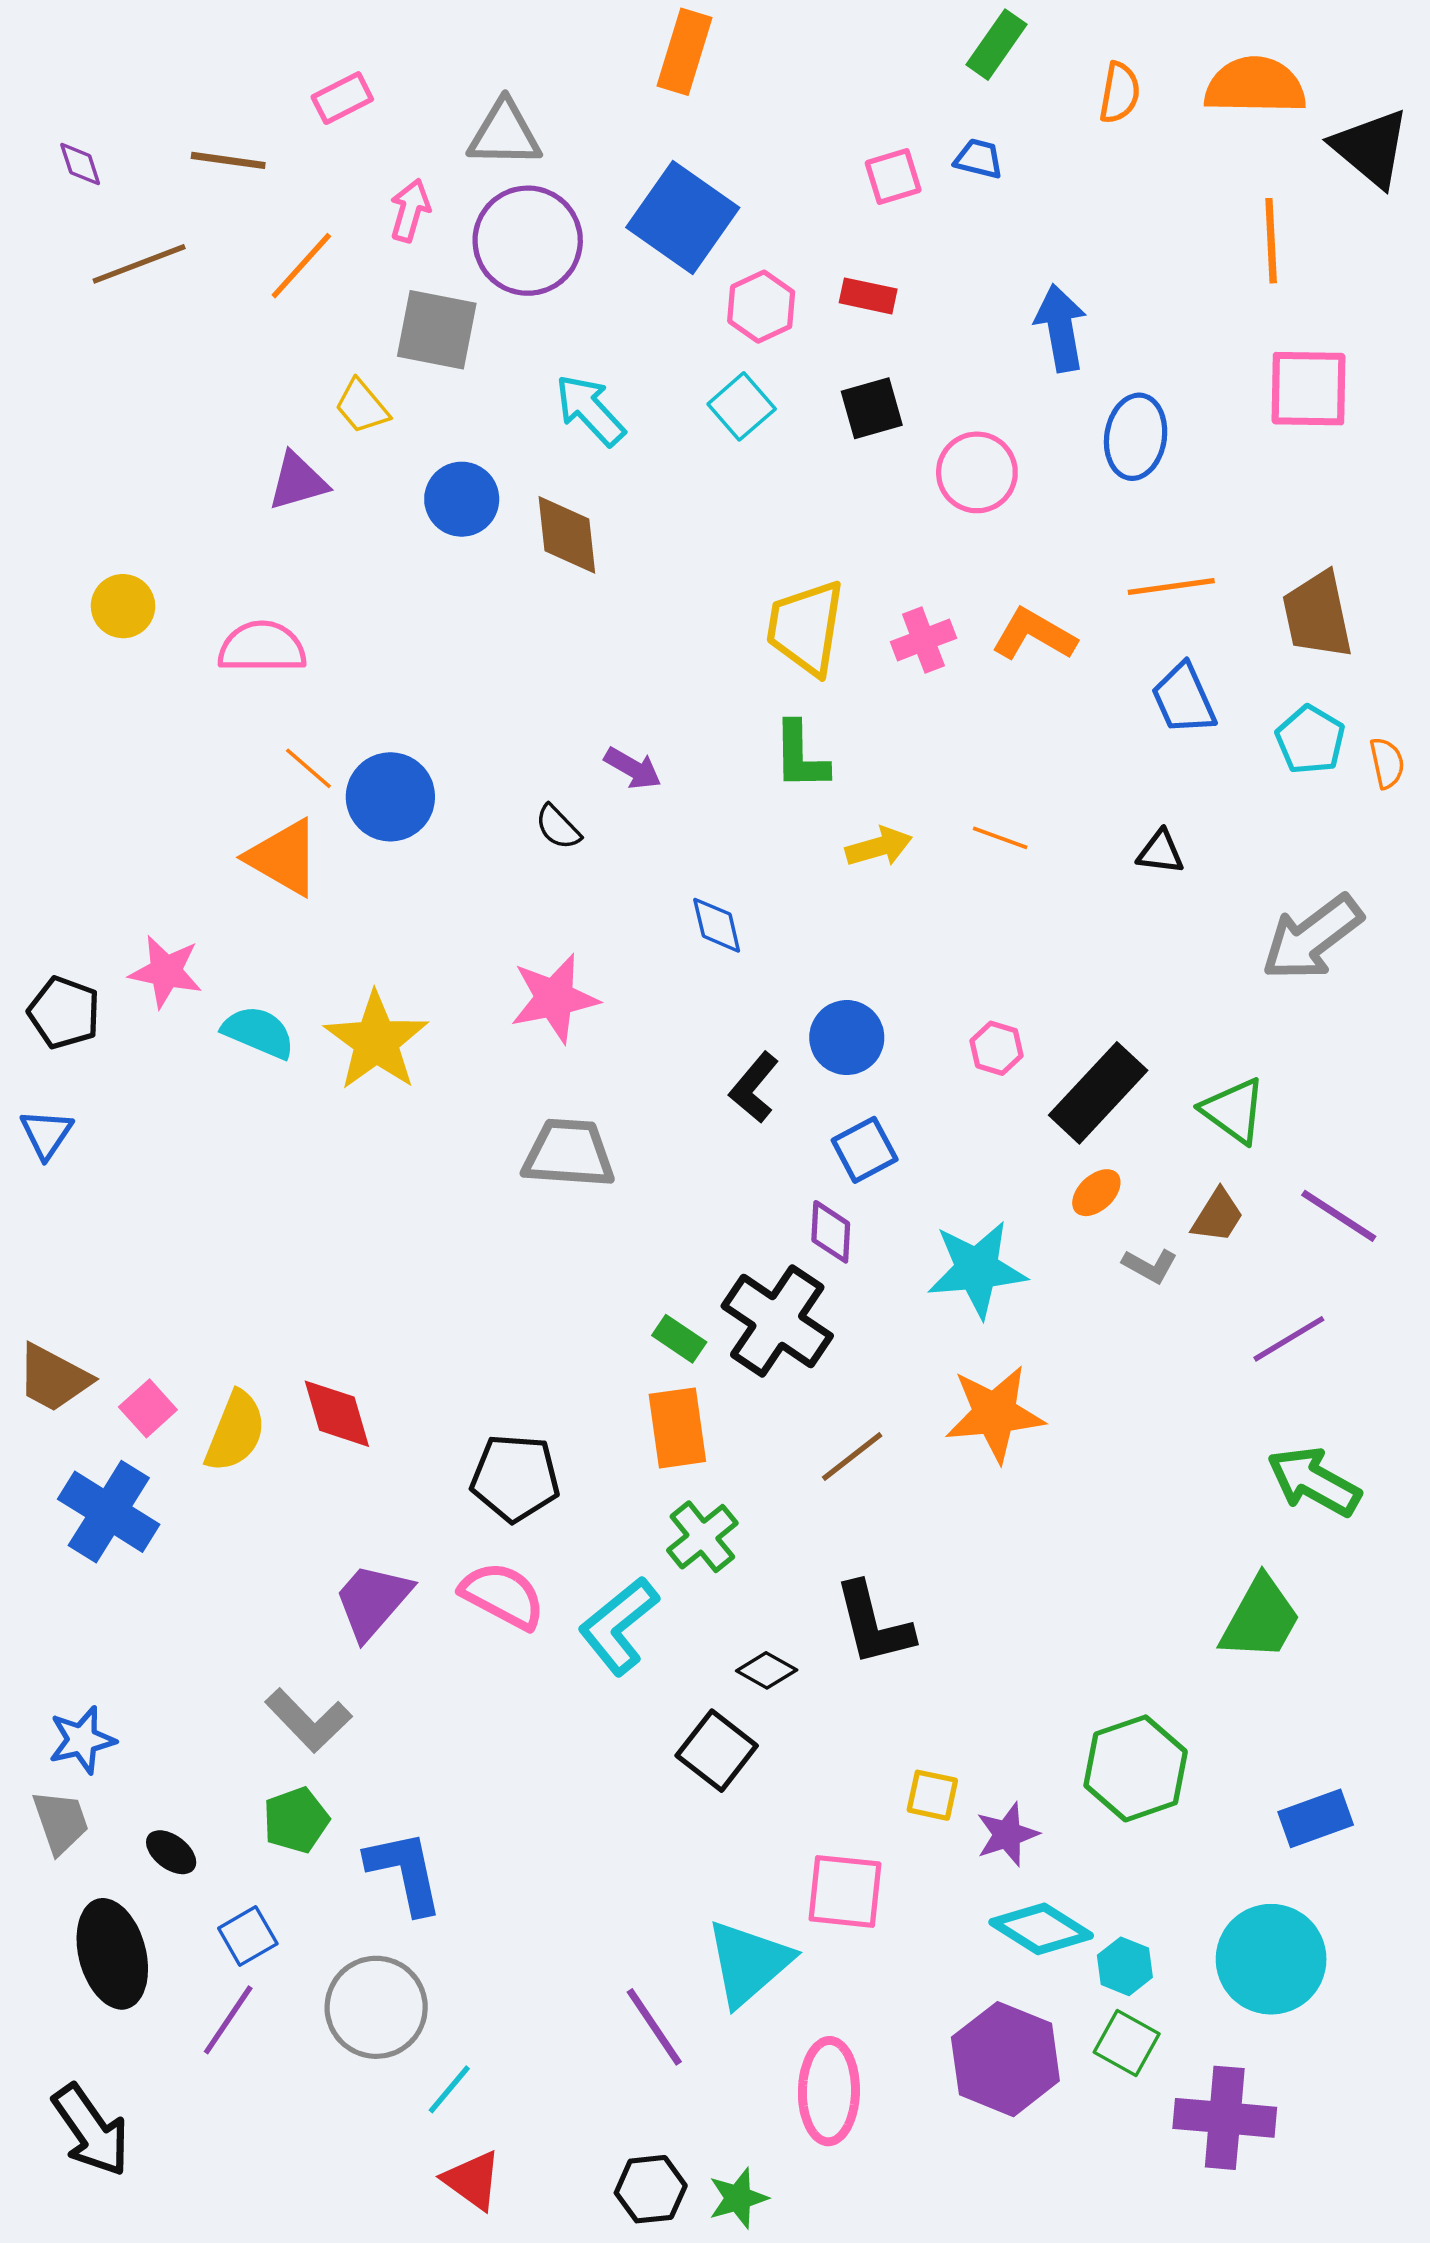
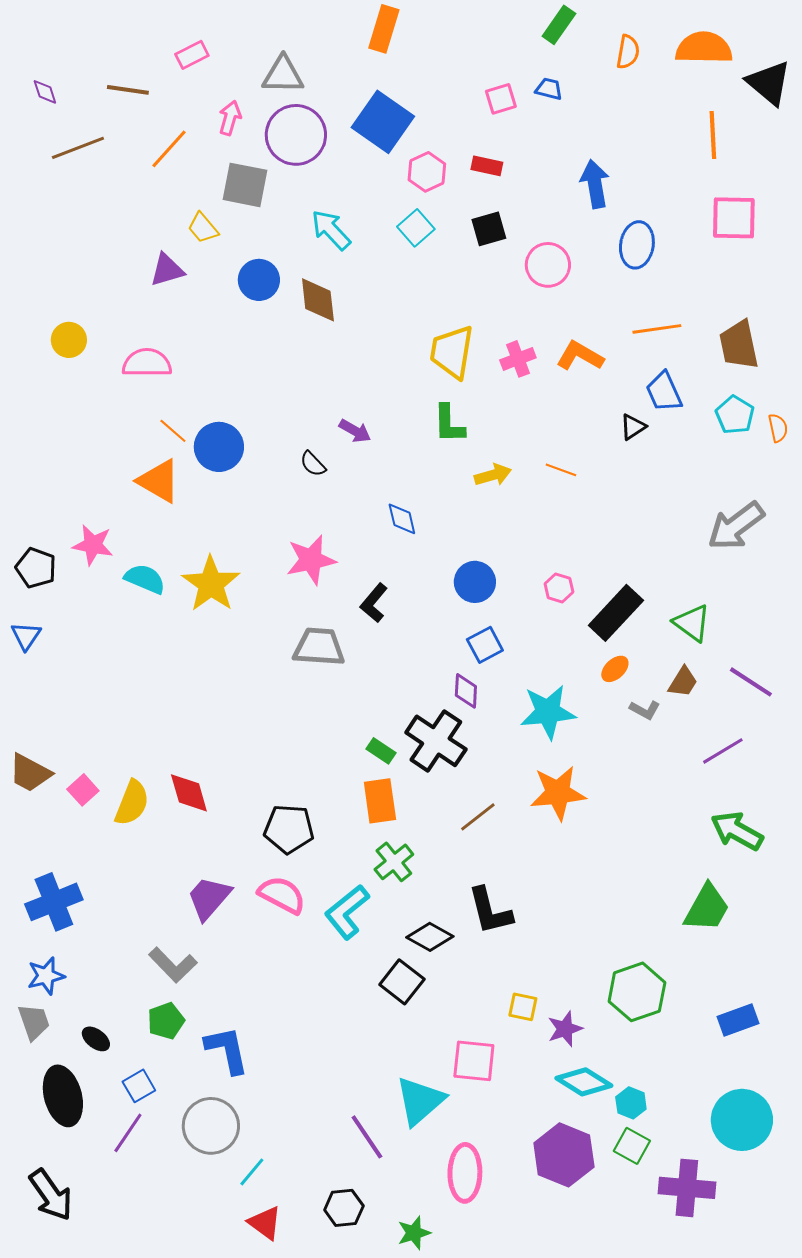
black triangle: (1161, 852) -> (633, 427), moved, turned -40
black L-shape: (754, 1087) -> (374, 603), moved
blue cross: (109, 1512) -> (54, 902), moved, turned 36
black diamond: (767, 1670) -> (430, 937), size x1.4
cyan circle: (1271, 1959) -> (742, 1120), moved
black hexagon: (651, 2189) -> (344, 1208), moved

